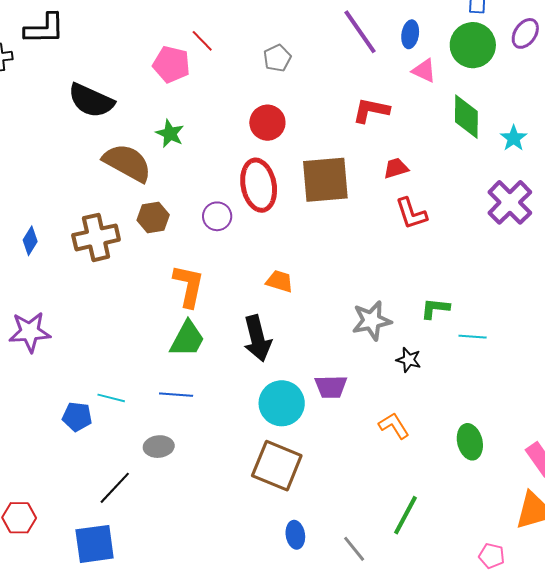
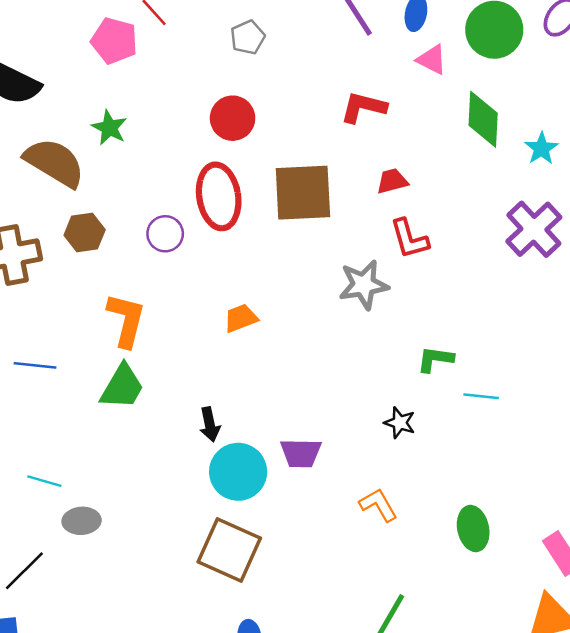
orange trapezoid: (279, 281) -> (241, 318), turned -40
gray star: (372, 321) -> (364, 285), moved
black arrow: (257, 338) -> (210, 424), moved, size x0.6
blue line: (176, 395) -> (35, 365), moved
cyan line: (111, 398) -> (44, 481), moved

